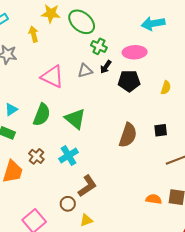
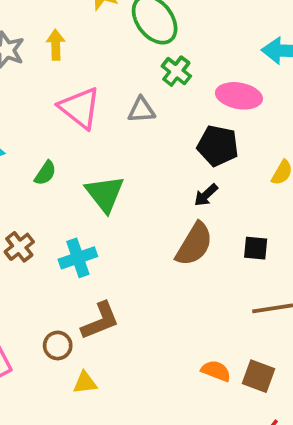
yellow arrow: (34, 34) -> (56, 45), moved
black arrow: (106, 67) -> (206, 195), moved
green semicircle: (42, 115) -> (45, 173), size x0.6

